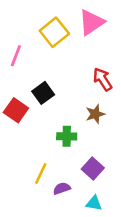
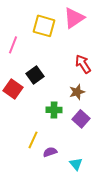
yellow square: (54, 32) -> (44, 26), turned -35
purple square: (93, 169) -> (81, 119), moved
cyan triangle: (94, 203) -> (76, 164), turned 40

